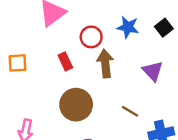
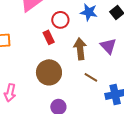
red rectangle: (65, 61) -> (49, 37), moved
brown arrow: (105, 63) -> (80, 49), moved

